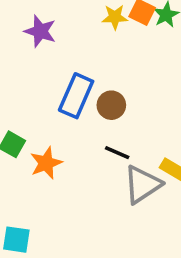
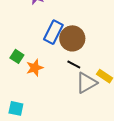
brown circle: (111, 105) -> (72, 38), size x1.6

